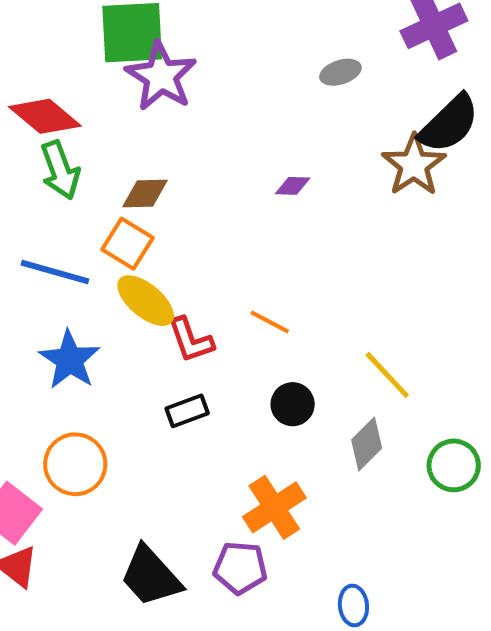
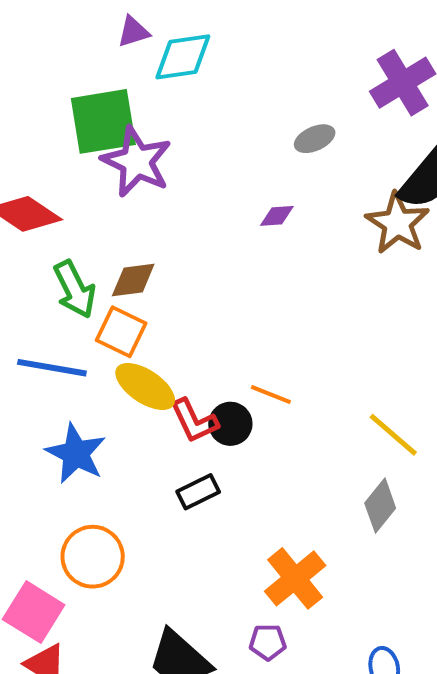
green arrow: (60, 170) -> (75, 289), moved
purple diamond: (293, 186) -> (277, 216), moved
black circle: (293, 404) -> (230, 424), moved
purple pentagon: (240, 568) -> (268, 642), size x0.7

